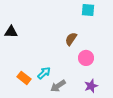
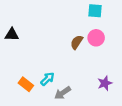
pink circle: (86, 58) -> (96, 38), moved
purple star: (91, 86) -> (105, 83), moved

